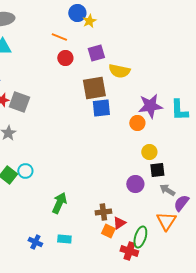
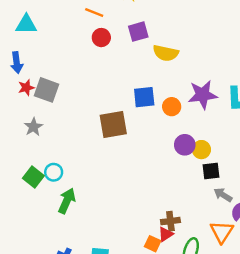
brown square: (94, 88) -> (113, 125), moved
orange circle: (137, 123) -> (172, 107), moved
purple circle: (135, 184) -> (185, 145), moved
green arrow: (59, 203) -> (67, 201), moved
brown cross: (103, 212) -> (170, 221), moved

